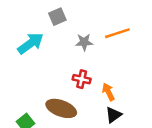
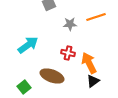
cyan arrow: (31, 43) -> (28, 45), moved
orange arrow: (108, 92) -> (89, 63), size x1.5

